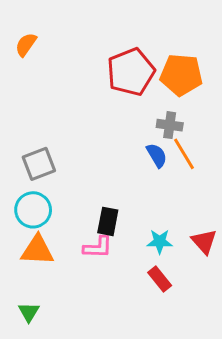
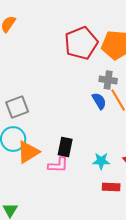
orange triangle: (37, 250) -> (28, 152), moved, turned -35
red rectangle: (160, 279) -> (111, 187), moved, turned -48

